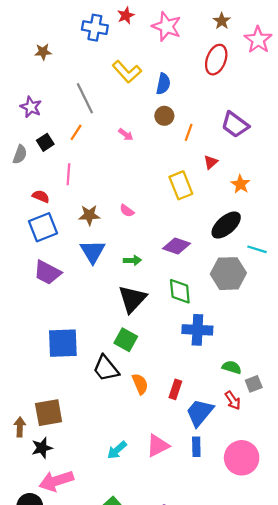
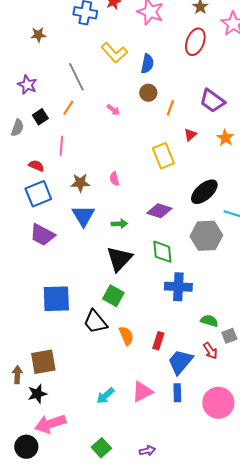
orange star: (240, 184) -> (225, 138), moved
pink semicircle: (127, 211) -> (114, 179), turned 40

